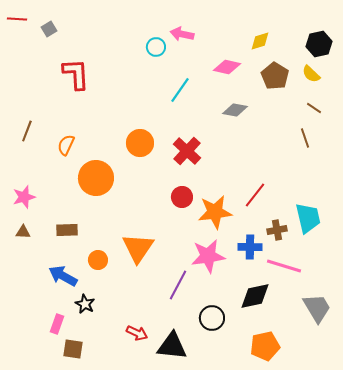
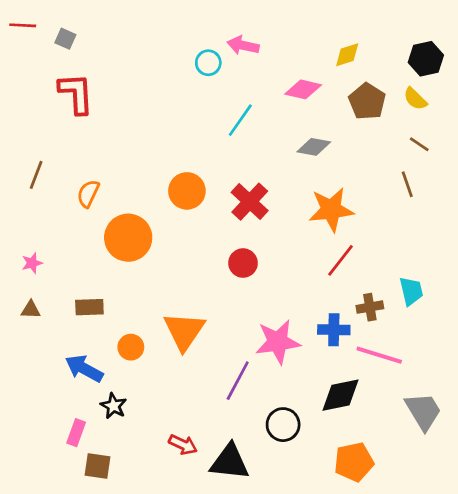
gray square: (49, 29) -> (65, 39), turned -35
red L-shape: (76, 74) -> (76, 93), moved
pink star: (24, 197) -> (32, 263), size x0.7
orange star: (215, 212) -> (331, 210), moved
cyan trapezoid: (308, 218) -> (411, 291), size x0.7

